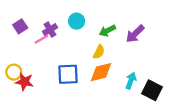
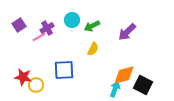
green arrow: (107, 31) -> (92, 26), moved
yellow circle: (14, 72) -> (36, 85), moved
orange diamond: (101, 72) -> (124, 75), moved
cyan arrow: (131, 81) -> (115, 89), moved

